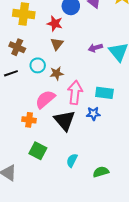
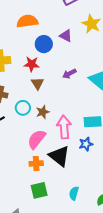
purple arrow: (95, 48) -> (69, 74), moved
orange cross: (29, 120) -> (36, 163), moved
green square: (38, 151) -> (39, 190), turned -30

